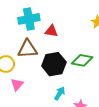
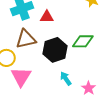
pink triangle: (17, 85) -> (21, 77), size x1.5
cyan arrow: (60, 93) -> (66, 79), turned -56

